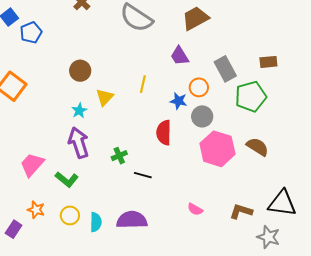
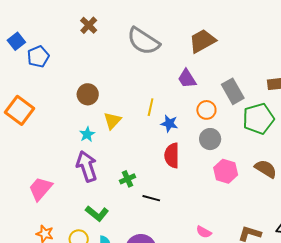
blue star: (179, 101) -> (169, 123), moved
pink hexagon: (217, 149) -> (226, 171), size x0.7
green L-shape: (67, 179) -> (97, 213), moved

